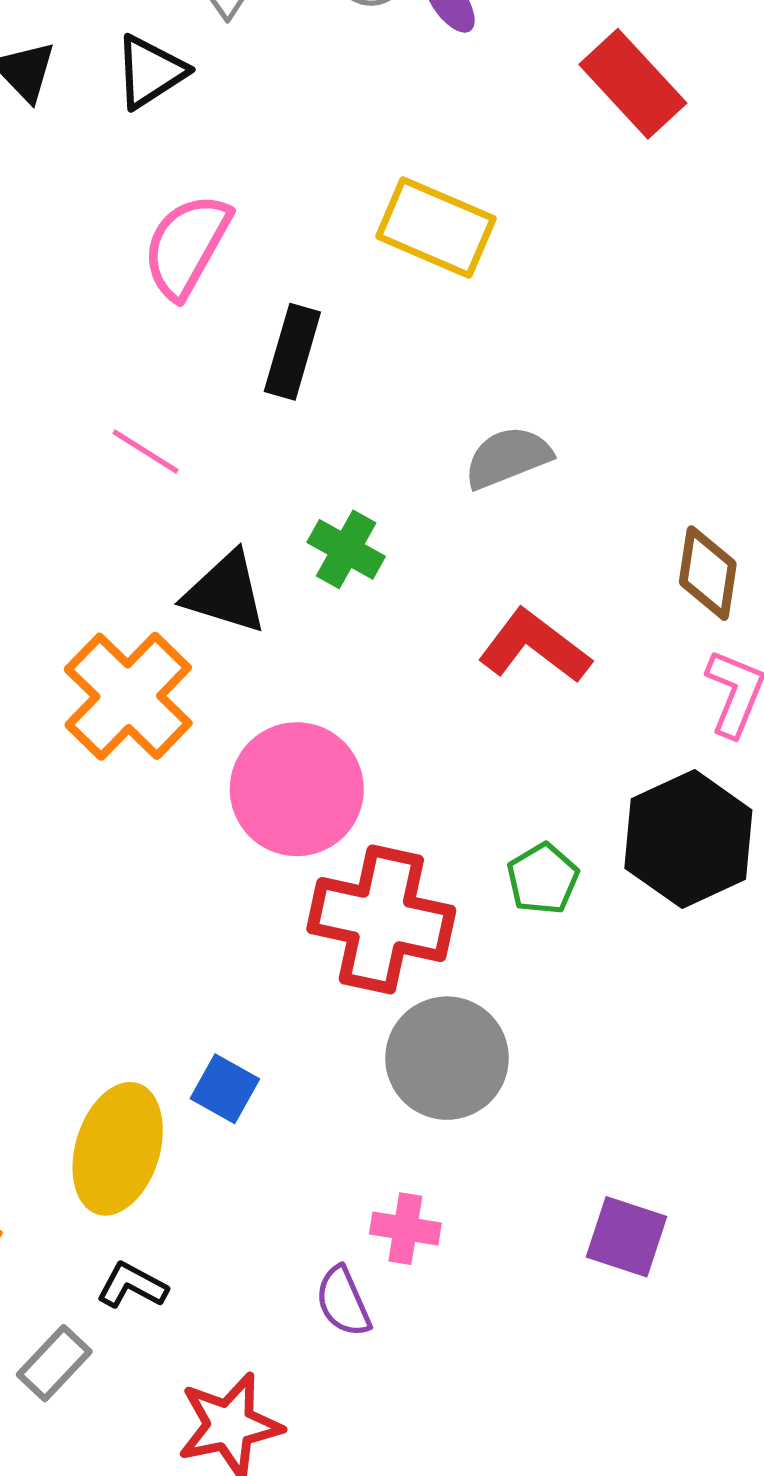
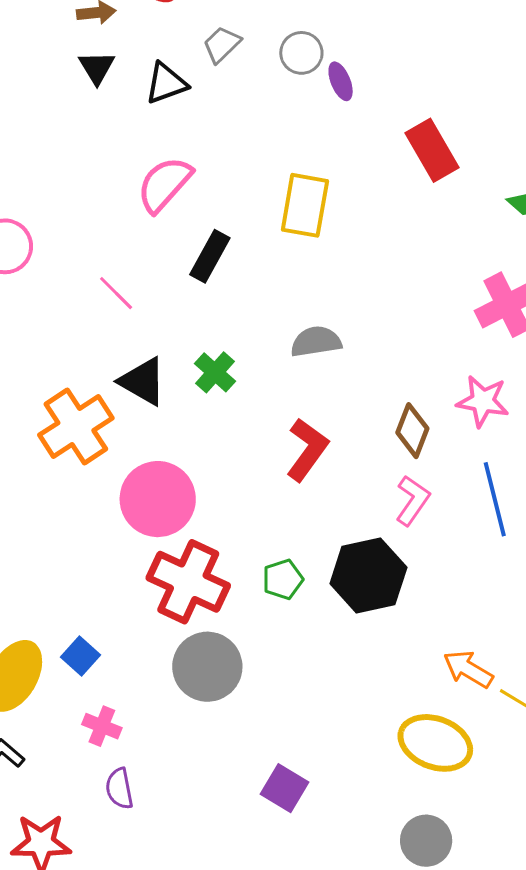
yellow rectangle: (436, 227) -> (305, 205), turned 64
red L-shape: (534, 646) -> (307, 450), turned 76
pink cross: (405, 1229) -> (102, 726), moved

